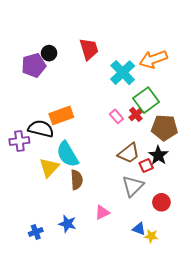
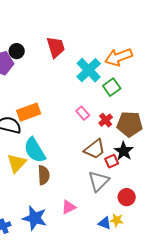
green square: (146, 100) -> (112, 87), moved, size x0.7
red cross: (136, 114) -> (106, 120), moved
blue star: (67, 224) -> (35, 218), size x1.4
yellow star: (151, 236) -> (117, 220), moved

